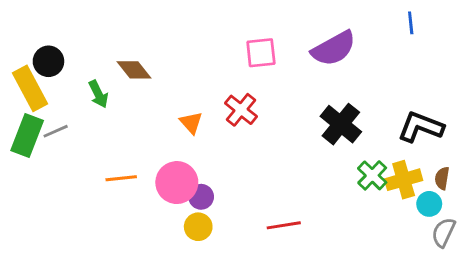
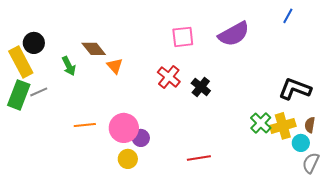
blue line: (411, 23) -> (288, 16), turned 35
orange triangle: (191, 123) -> (115, 66), moved
black cross: (341, 124) -> (201, 87), moved, size x0.7
yellow circle: (198, 227) -> (128, 159), moved

